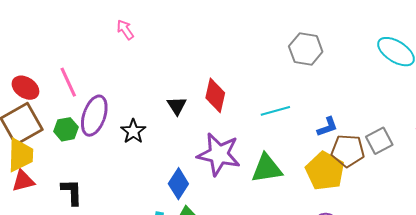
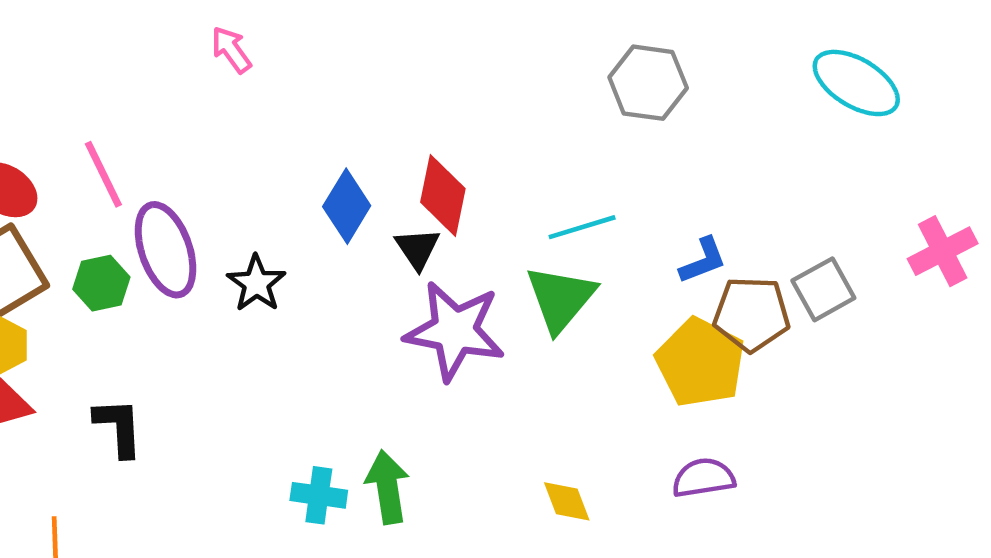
black triangle: (177, 106) -> (417, 249), moved
purple ellipse: (94, 116) -> (166, 250), turned -36
green triangle: (267, 168) -> (561, 298), moved, turned -40
blue diamond: (178, 184) -> (347, 206), moved

